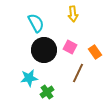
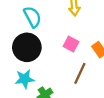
black circle: (44, 50) -> (27, 47), moved

